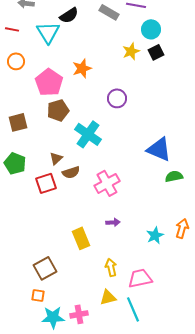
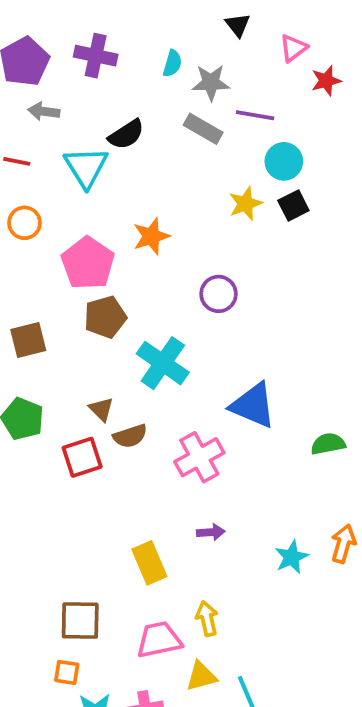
blue triangle: (159, 149) -> (253, 405), moved
brown triangle: (56, 158) -> (101, 409), turned -32
brown square: (45, 268) -> (80, 621), turned 30
pink trapezoid: (140, 278) -> (159, 640), moved

